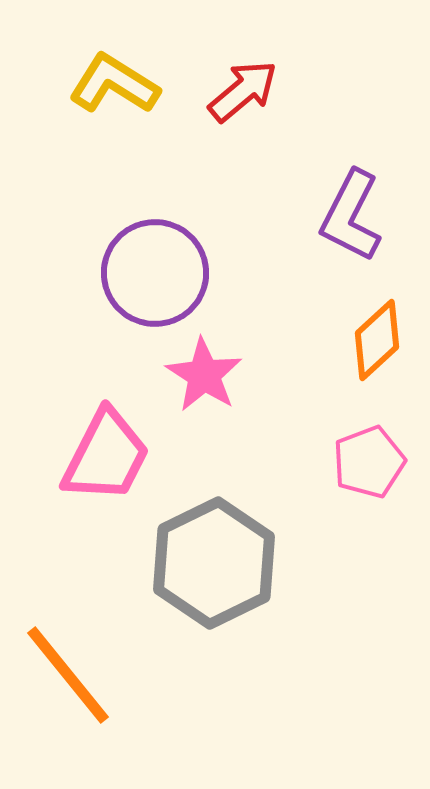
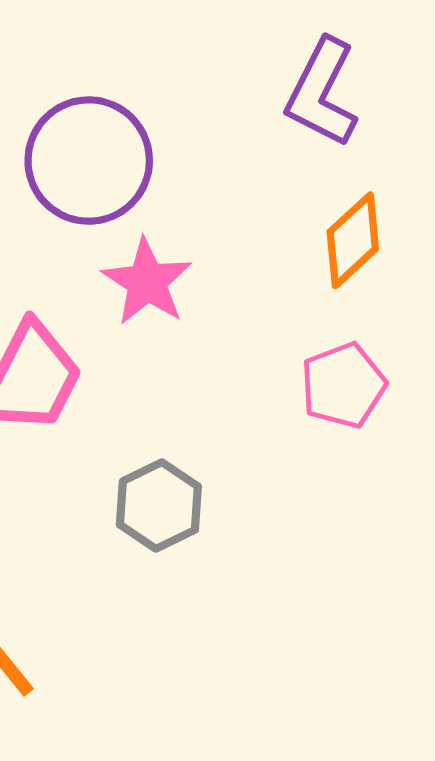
gray hexagon: (214, 563) -> (159, 506), size x0.6

